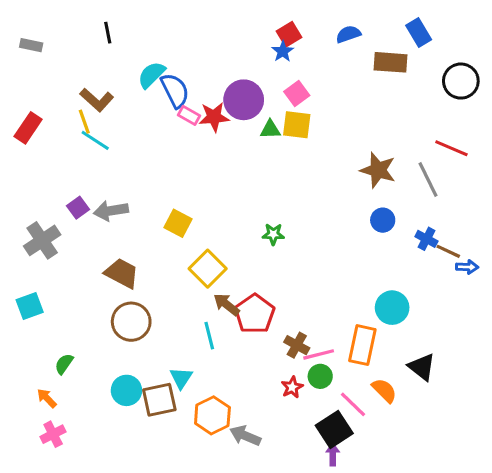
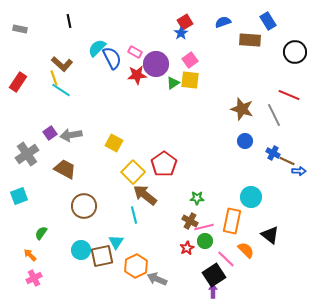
pink rectangle: (189, 115) -> (135, 52), moved
green triangle: (270, 129) -> (173, 83), turned -32
green star: (273, 234) -> (197, 198), moved
brown trapezoid: (122, 273) -> (65, 169), moved
brown arrow: (226, 304) -> (145, 195), size x1.4
red pentagon: (255, 314) -> (164, 164), moved

